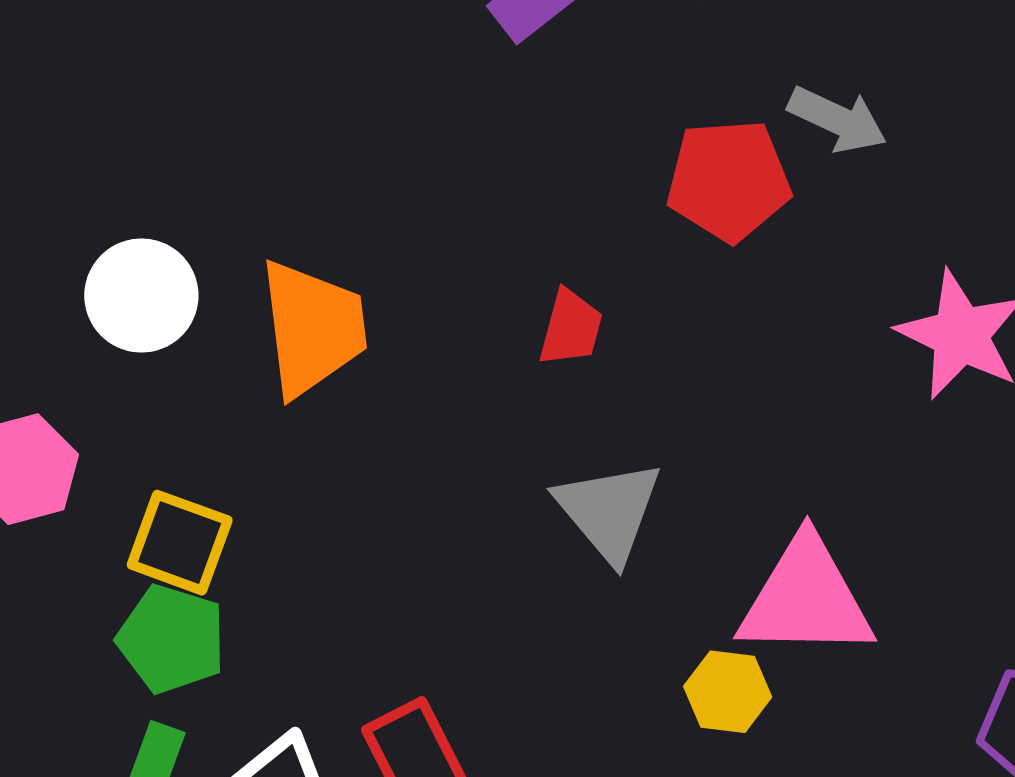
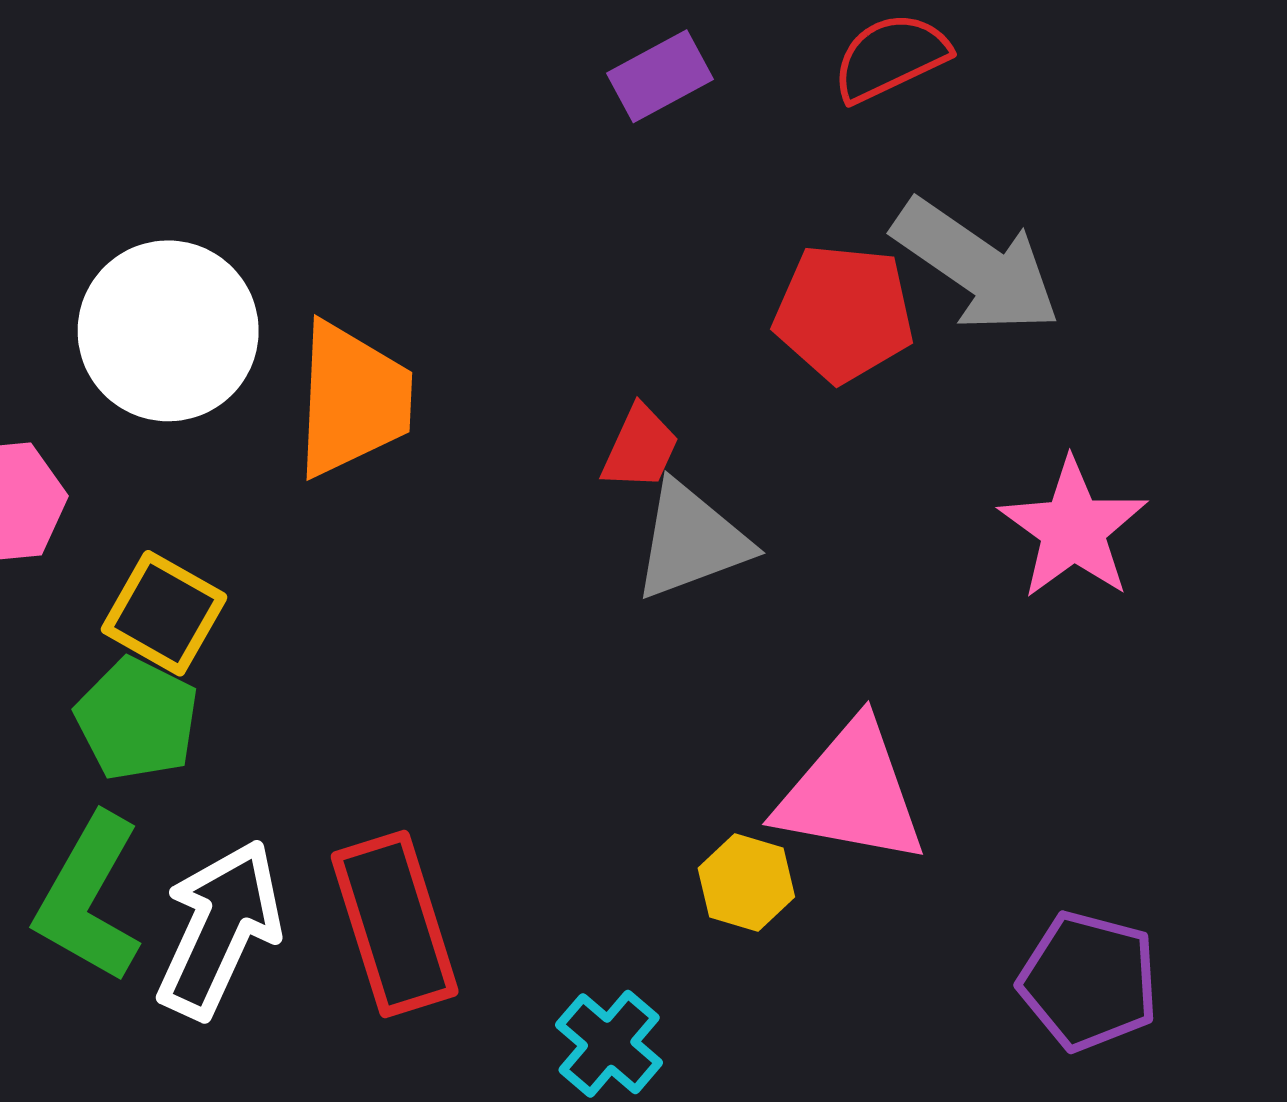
gray arrow: (837, 119) -> (976, 266), size x1.6
white circle: (141, 296) -> (168, 331), size x1.4
gray triangle: (609, 511) -> (691, 541), moved, turned 40

